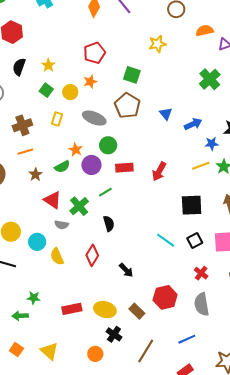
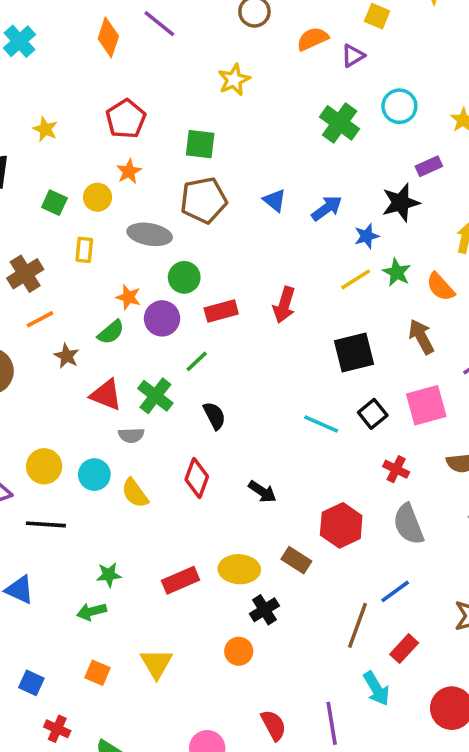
yellow star: (48, 65) -> (45, 129), moved
brown pentagon: (127, 106) -> (204, 200), turned -30
black cross: (114, 334) -> (264, 610), turned 35
yellow triangle: (49, 351) -> (156, 663), turned 30
brown line: (146, 351) -> (357, 625), moved

